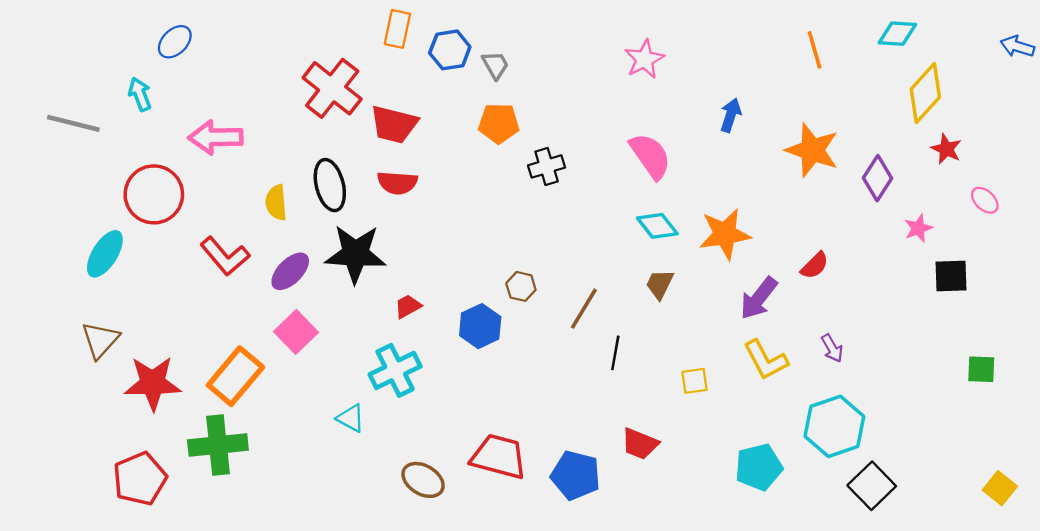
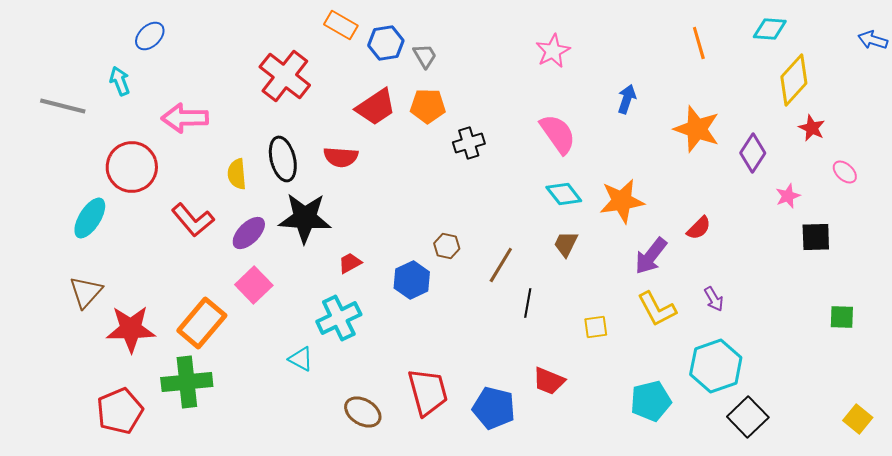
orange rectangle: (397, 29) -> (341, 25), turned -72
red trapezoid: (394, 124) -> (376, 107), moved, turned -48
red trapezoid: (499, 457) -> (428, 392), turned 60

